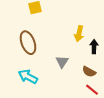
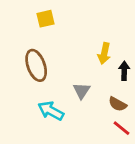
cyan arrow: (28, 77) -> (51, 111), moved

